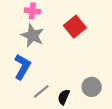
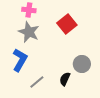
gray circle: (92, 87) -> (82, 64), moved
black semicircle: (64, 97) -> (65, 79), moved

